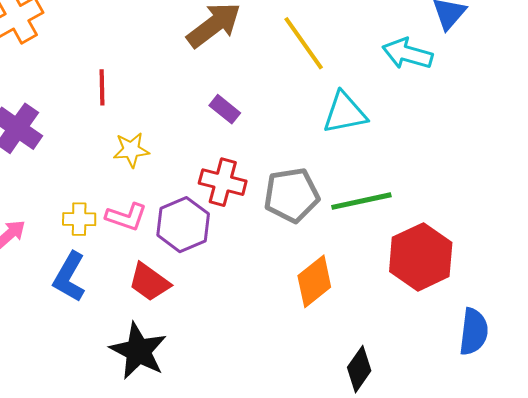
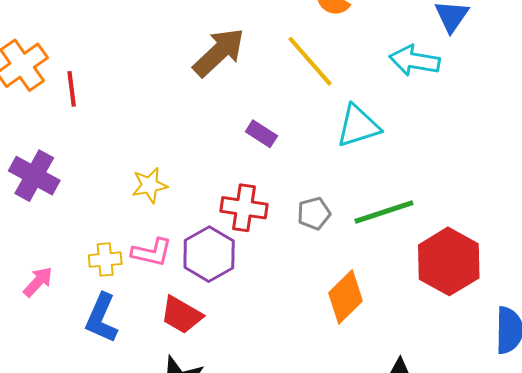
red line: (102, 87) -> (72, 89), moved
purple rectangle: (225, 109) -> (261, 134), moved
gray pentagon: (292, 195) -> (314, 213), size x0.6

